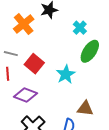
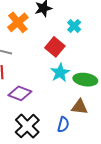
green ellipse: (90, 51) -> (85, 80), moved, turned 65
red square: (34, 64) -> (55, 47), moved

